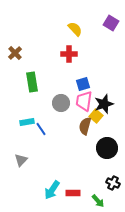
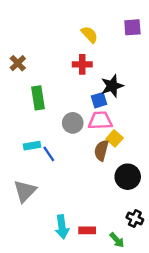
purple square: (111, 23) -> (132, 27), turned -35
pink trapezoid: (84, 101) -> (100, 121), turned 80
black star: (104, 104) -> (112, 86), moved
gray triangle: (21, 160) -> (25, 191), size x1.5
cyan arrow: (52, 190) -> (62, 227), turned -42

